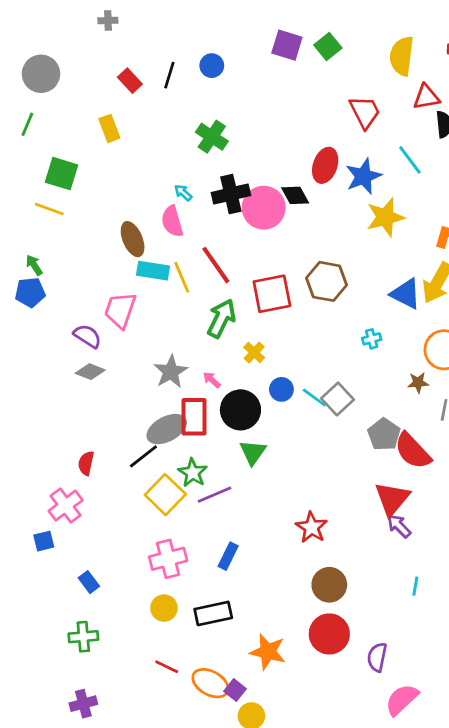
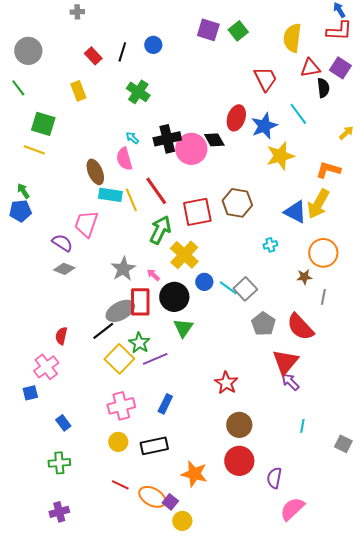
green line: (27, 124) -> (18, 88), turned -60
green cross: (212, 137) -> (138, 92), moved
yellow cross: (254, 353) -> (184, 255), size x1.8
gray pentagon: (384, 434) -> (263, 324), moved

